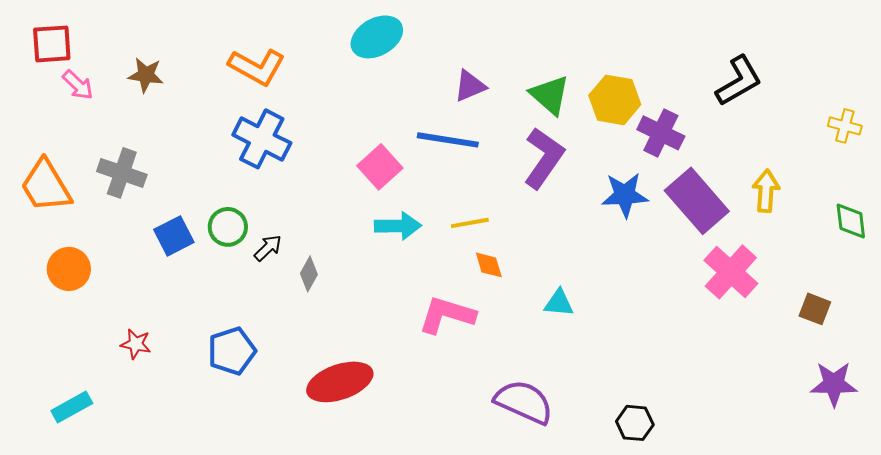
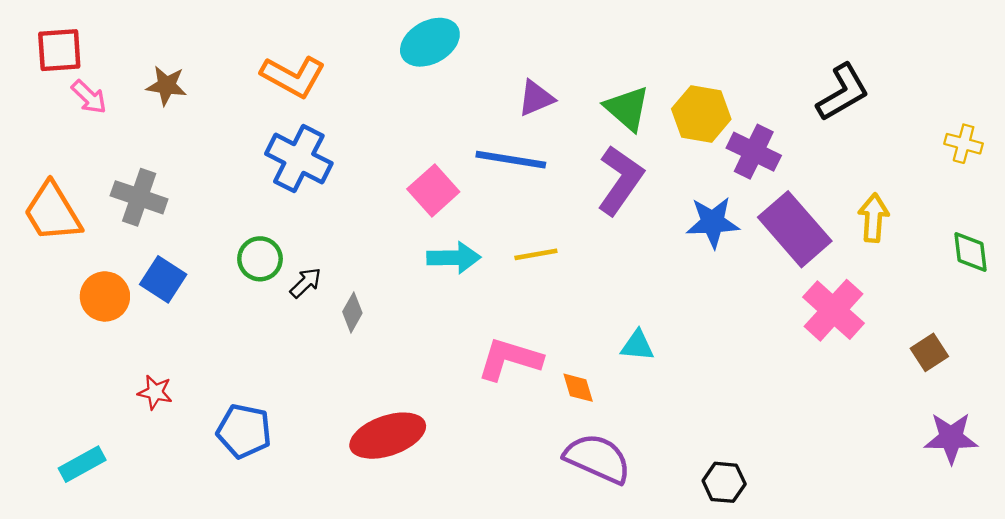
blue square: (174, 236) -> (163, 279), moved, turned -30
orange diamond: (489, 265) -> (578, 388), moved
orange circle: (69, 269) -> (105, 296), moved
brown square: (815, 309) -> (929, 352), turned 36
blue pentagon: (232, 351) -> (244, 431), moved, turned 30

